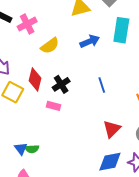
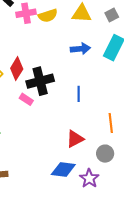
yellow semicircle: (50, 46) -> (48, 16), moved
black cross: (61, 84) -> (40, 81), size x1.5

